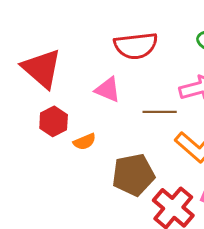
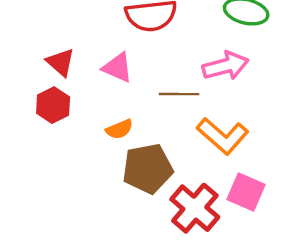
red triangle: (42, 68) -> (61, 62), moved, size x0.6
orange semicircle: (85, 142) -> (119, 129), moved

